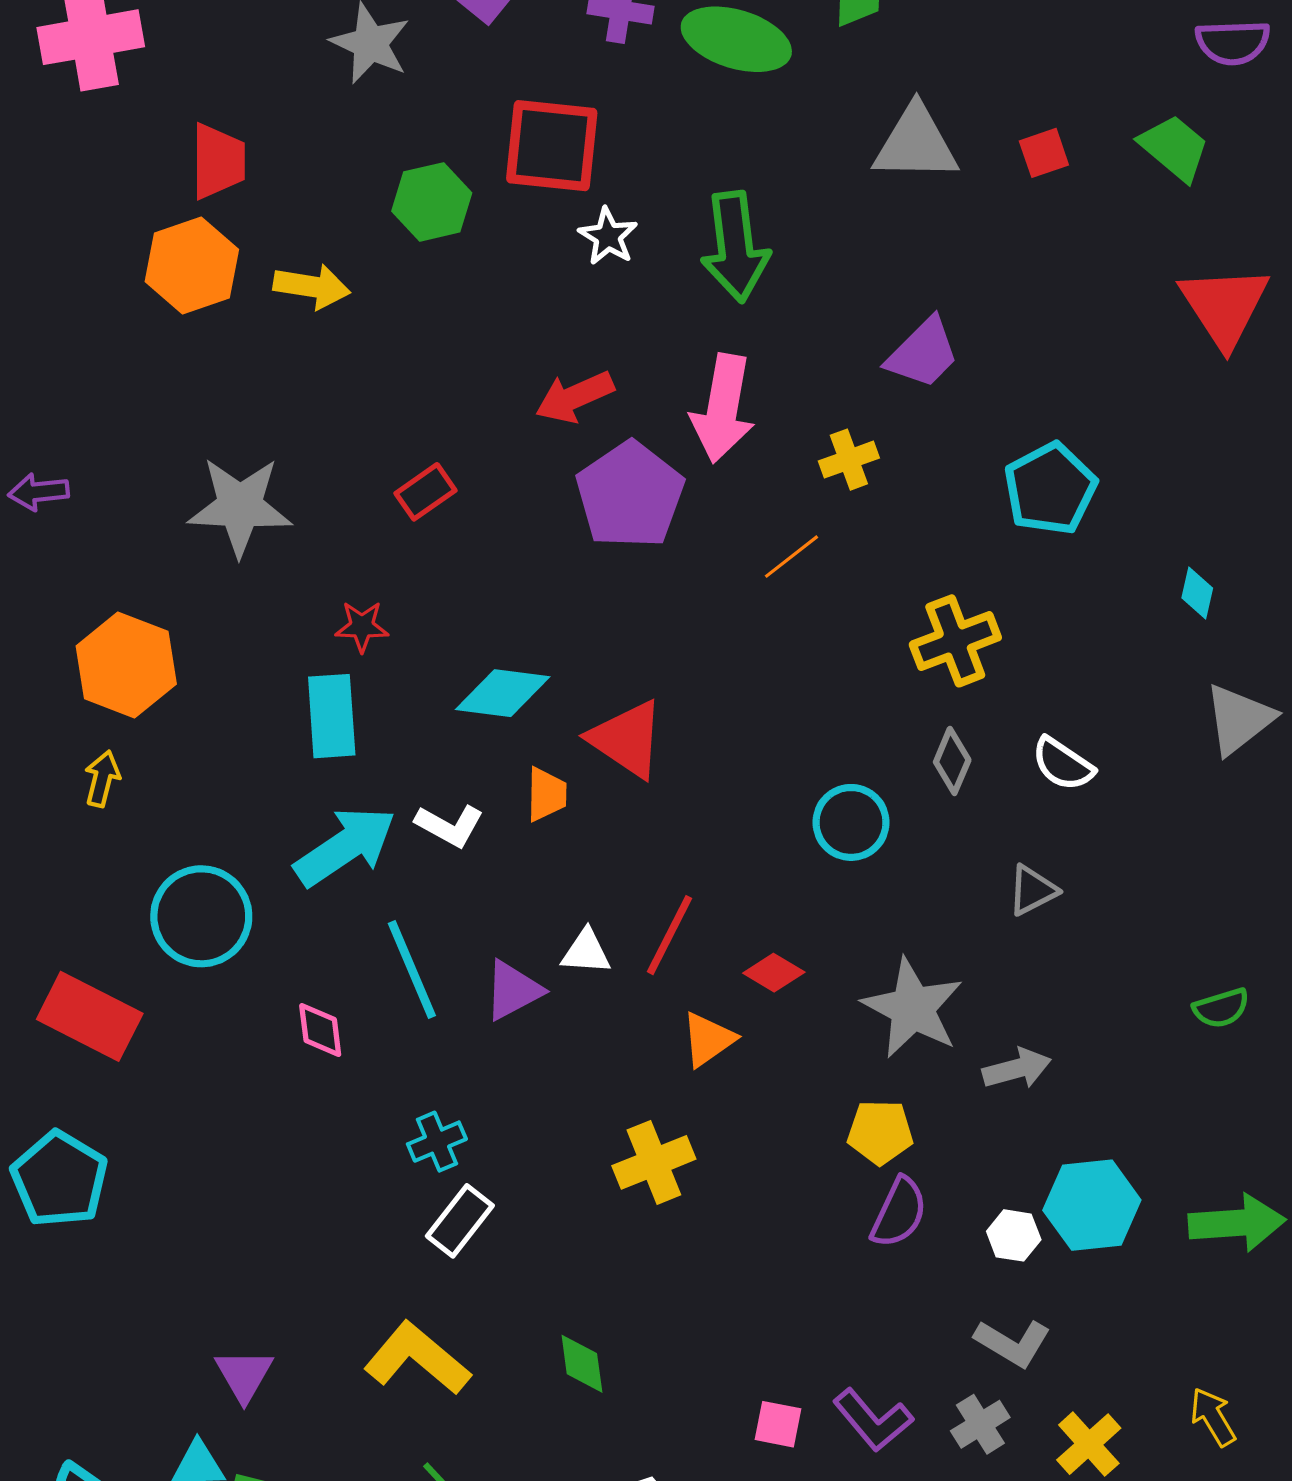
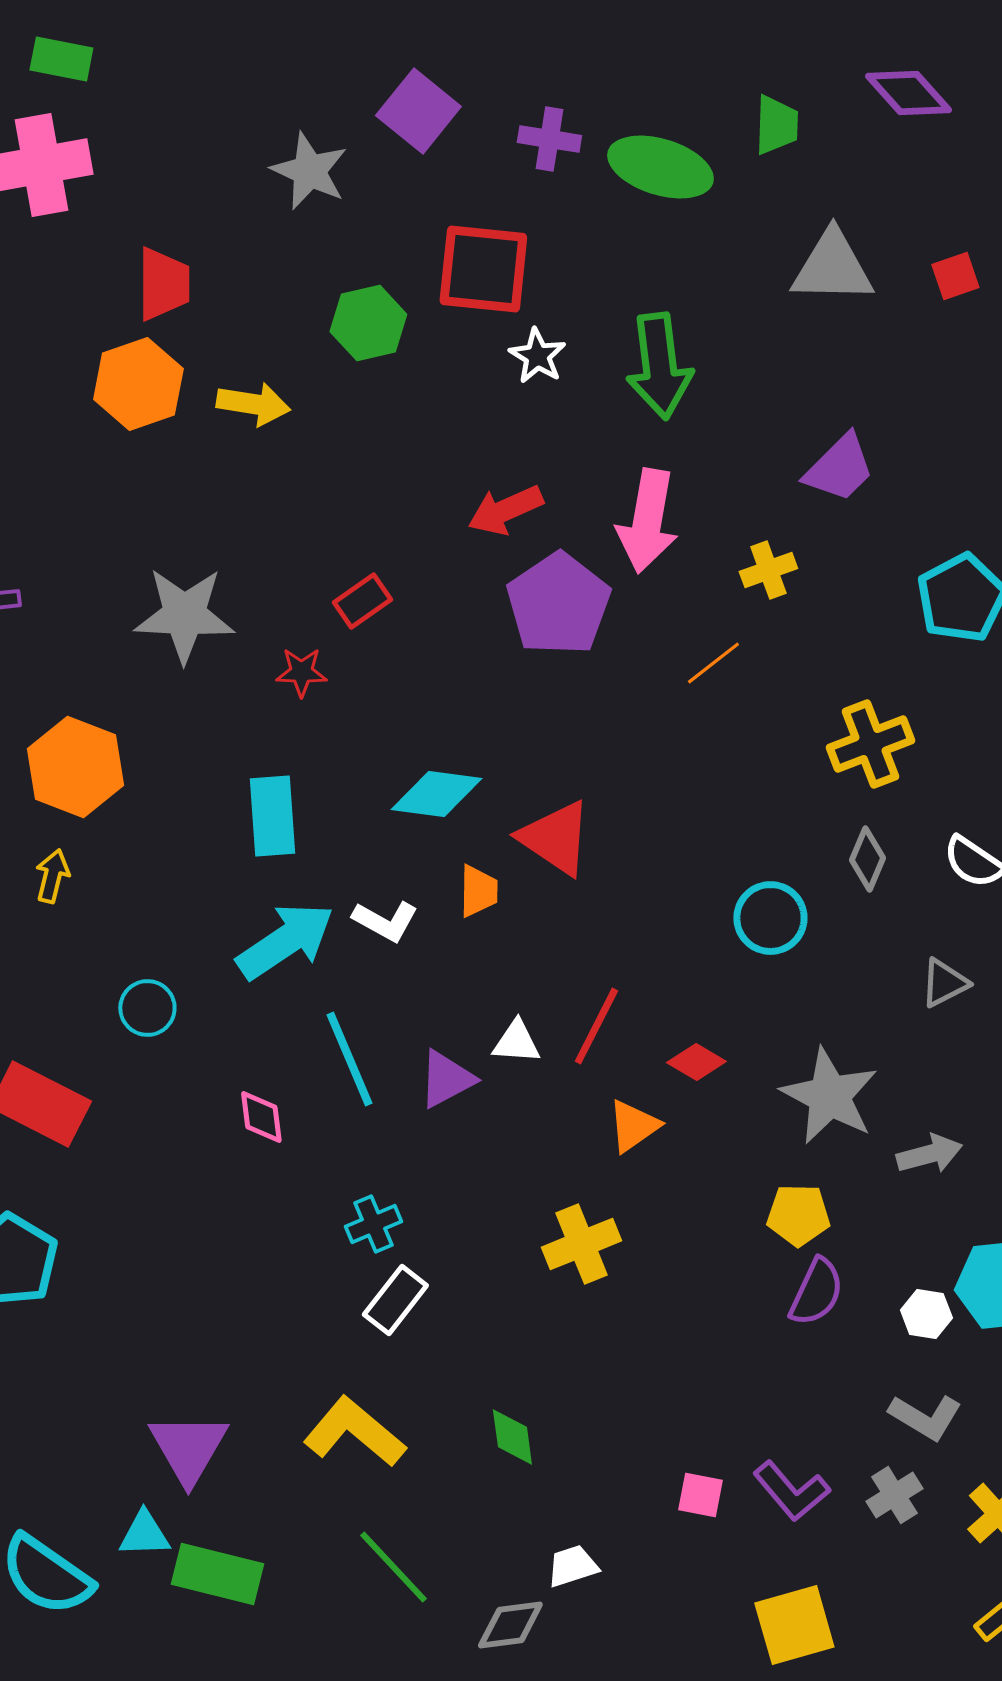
red star: (362, 626) -> (301, 672), moved
cyan circle: (201, 916) -> (147, 1008), size x0.6
purple triangle: (244, 1375) -> (188, 1448), size x1.4

